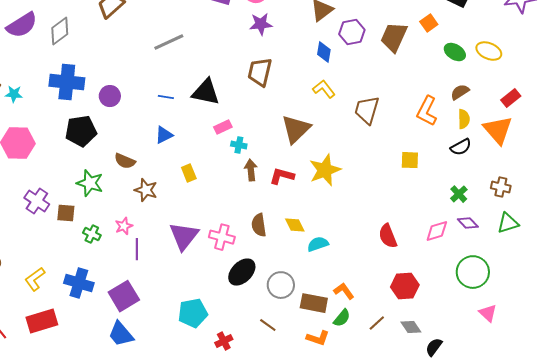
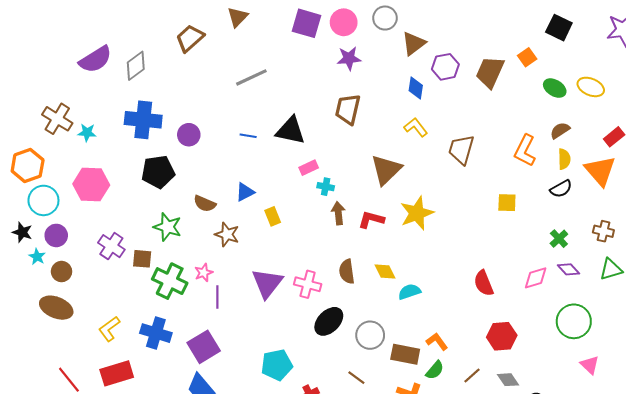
blue triangle: (164, 135) -> (245, 192), moved
green cross: (92, 234) -> (170, 281), size x1.8

